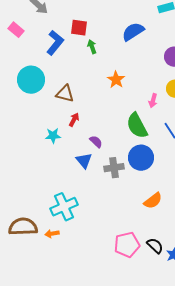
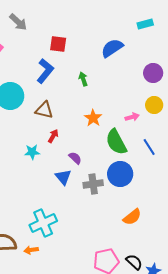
blue L-shape: (55, 43) -> (45, 71), moved
green arrow: (92, 47) -> (83, 79), moved
orange star: (116, 80) -> (93, 118), moved
pink arrow: (153, 101) -> (132, 117), turned -120

